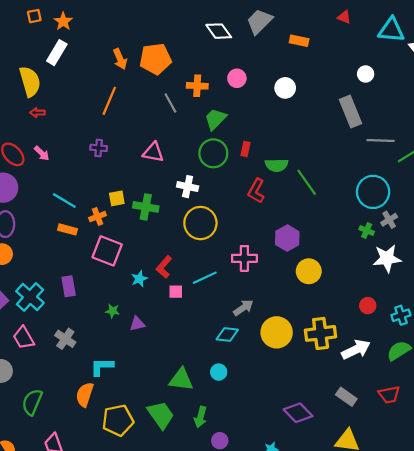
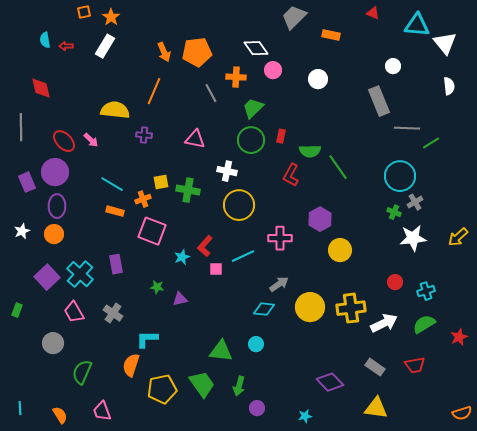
white diamond: (219, 31) -> (256, 48), moved
yellow semicircle: (30, 81) -> (115, 110), moved, turned -68
red arrow: (37, 113) -> (66, 46), moved

